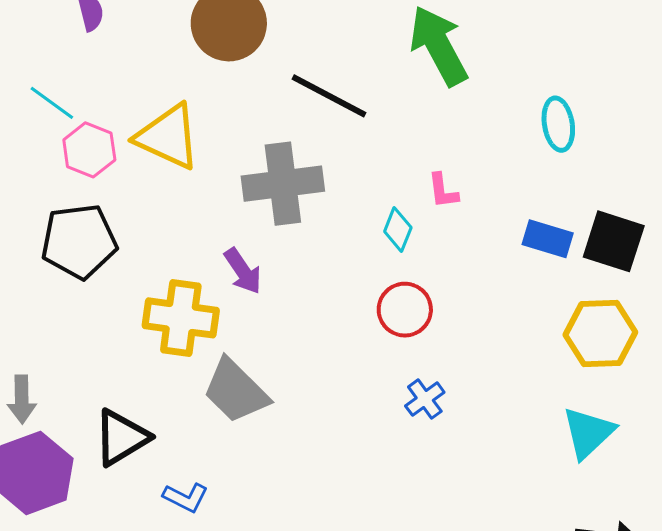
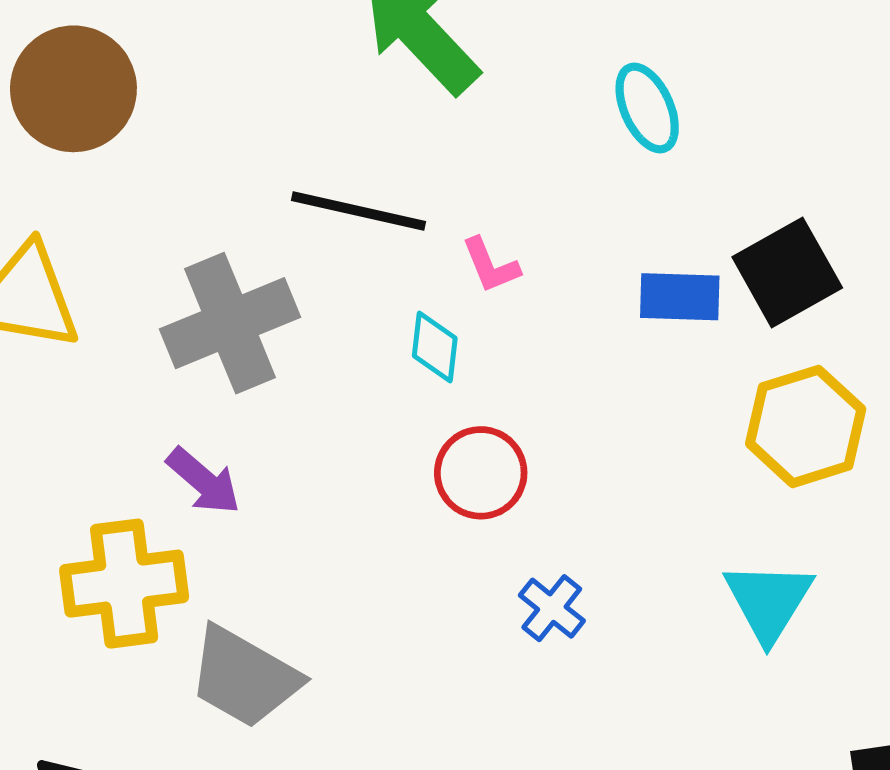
black line: (329, 96) -> (358, 211), moved
black square: (614, 241) -> (787, 272), turned -32
cyan triangle: (588, 433) -> (768, 601), moved

